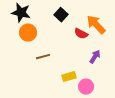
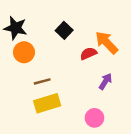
red semicircle: (81, 34) -> (88, 53), turned 128
yellow rectangle: (69, 77) -> (47, 103), moved, size x1.5

